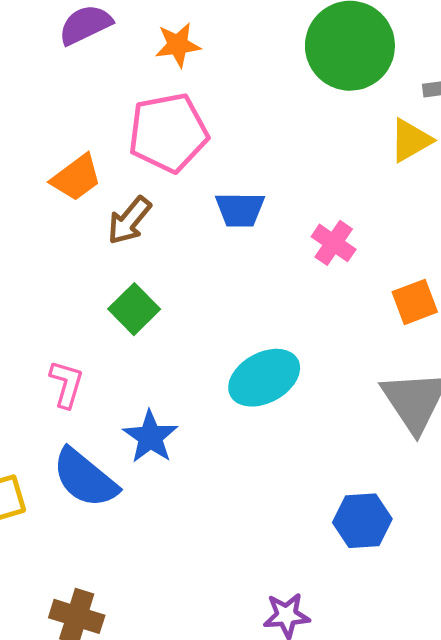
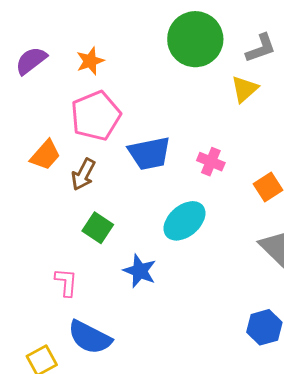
blue trapezoid: (240, 210) -> (149, 153), size x1.4
cyan ellipse: (264, 378) -> (184, 221), moved
blue star: (150, 437) -> (140, 271), moved

